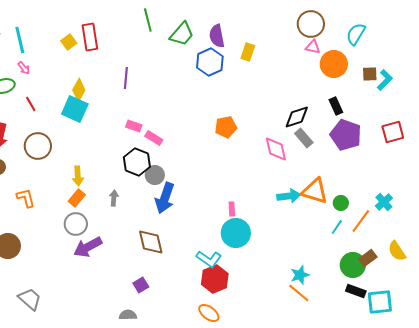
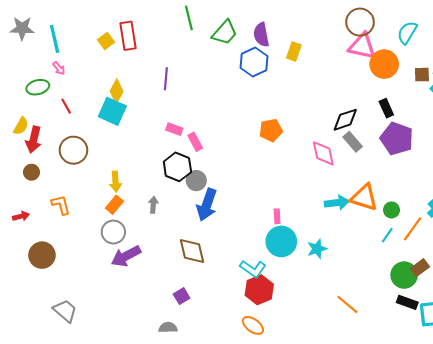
pink triangle: (313, 47) -> (362, 46), size x1.8
pink rectangle: (154, 138) -> (195, 142), turned 30
cyan star: (300, 275) -> (317, 249), moved

